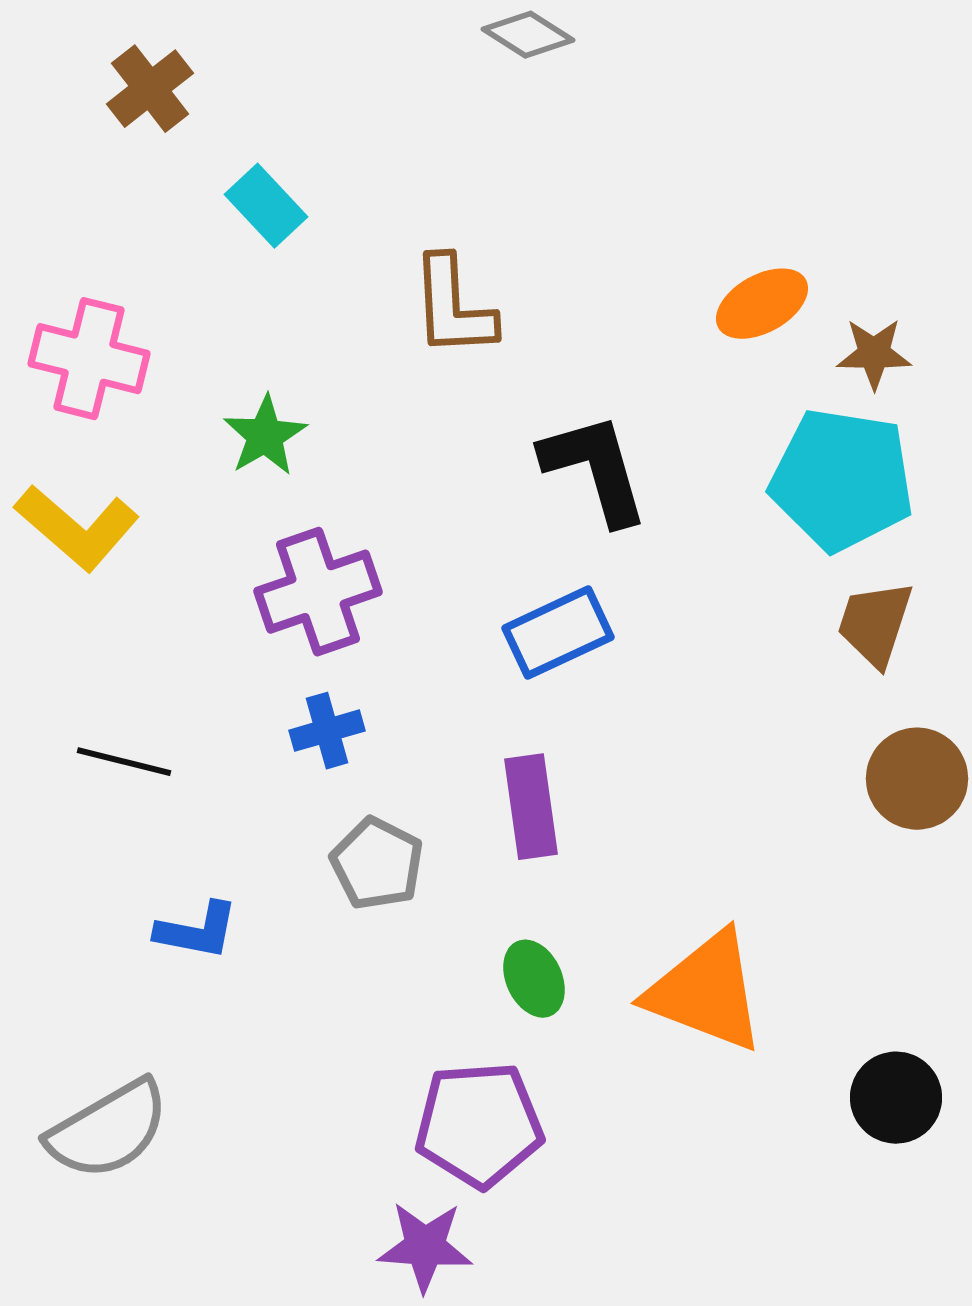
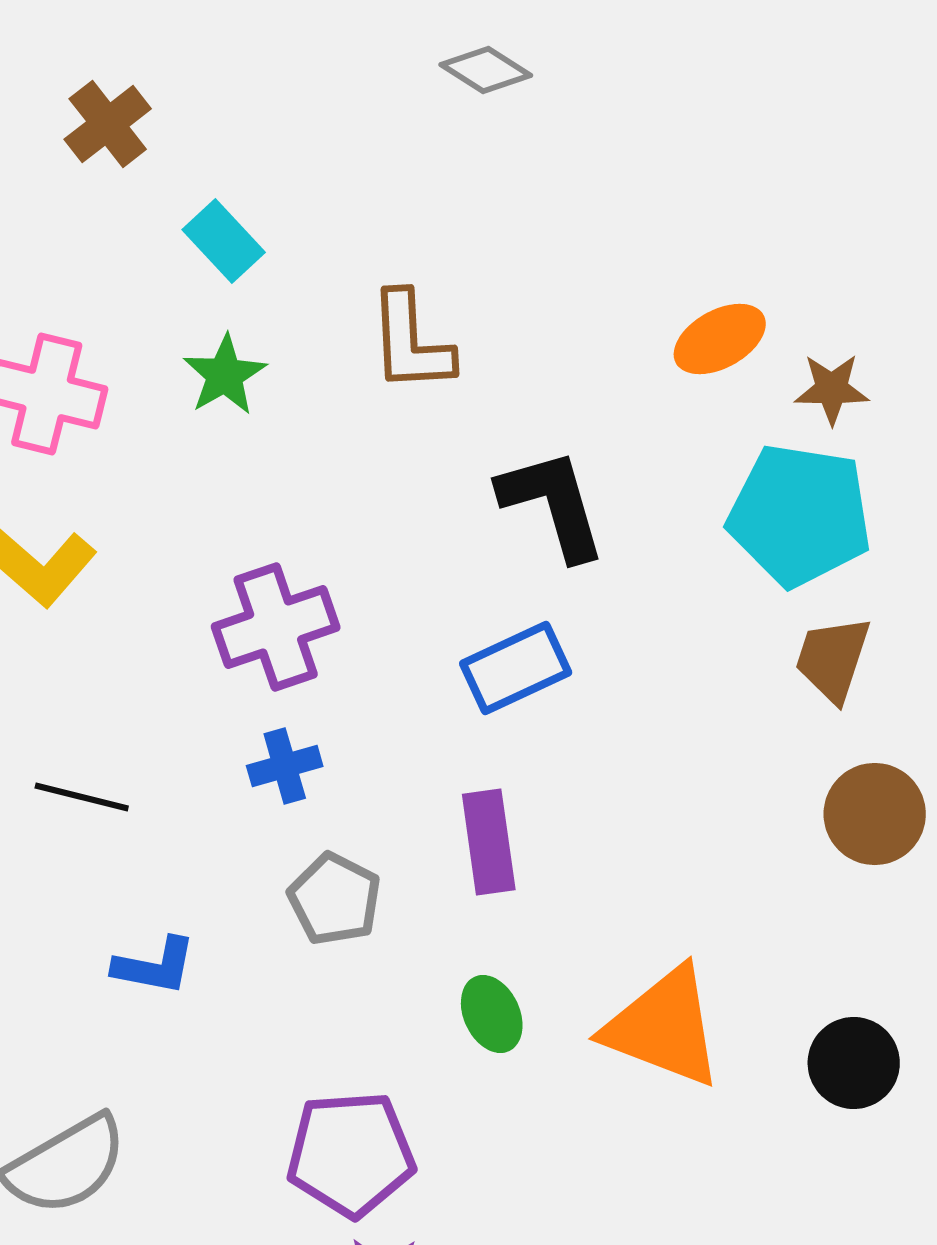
green star: (265, 436) -> (225, 375), moved
black circle: (896, 1098) -> (854, 1063), moved
purple pentagon: (479, 1125) -> (351, 1154), moved

